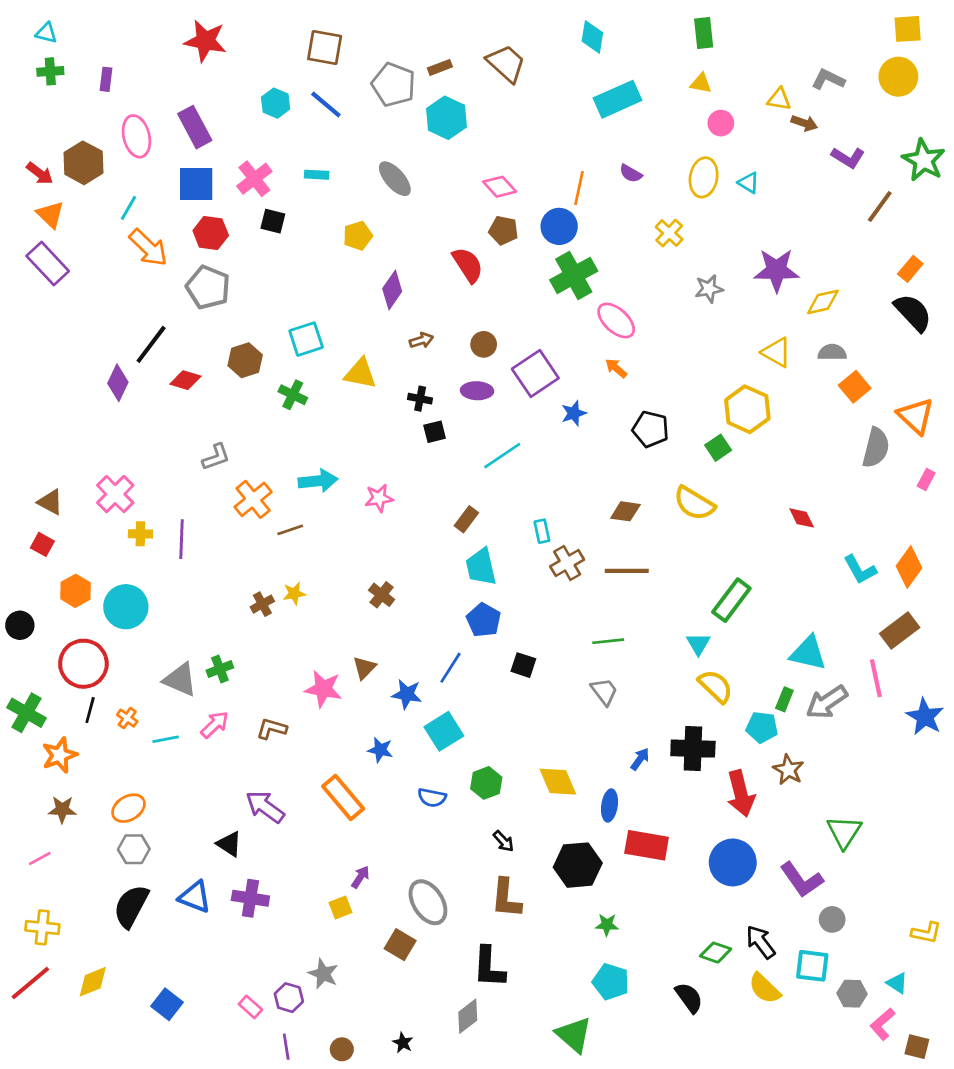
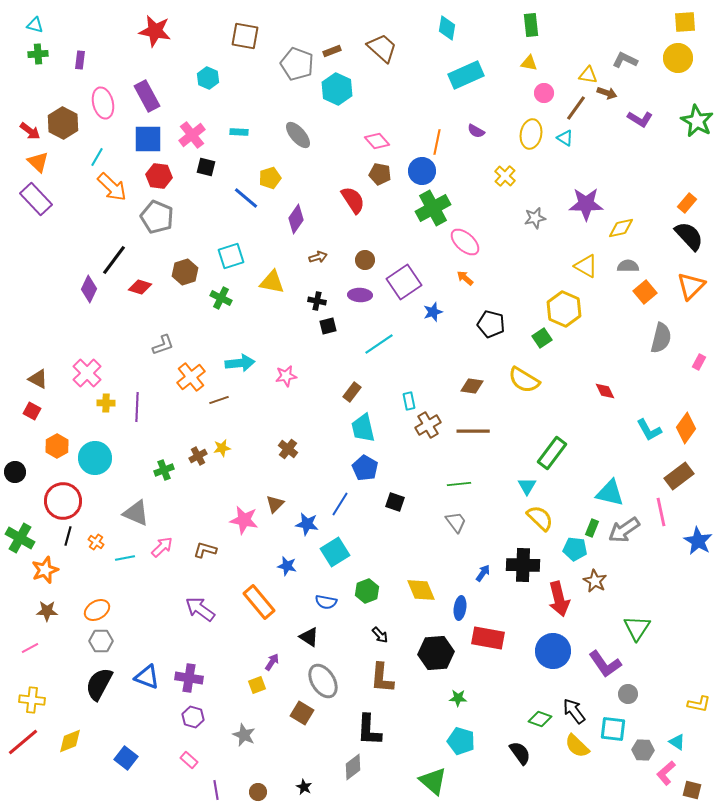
blue line: (326, 105) -> (246, 198), moved
brown line: (880, 207) -> (576, 108), moved
orange triangle: (916, 416) -> (691, 286), moved, turned 32
green cross: (220, 669) -> (164, 470), moved
black triangle: (229, 844) -> (309, 637), moved
purple hexagon: (289, 998) -> (193, 717), moved

